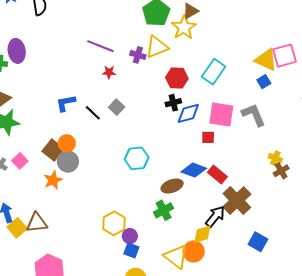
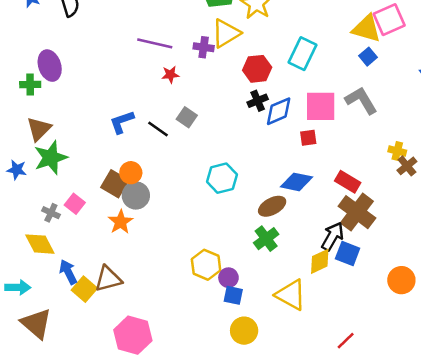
red rectangle: (217, 174) -> (348, 182), moved
blue square: (258, 242) -> (348, 253), moved
orange circle: (194, 251) -> (401, 280), moved

